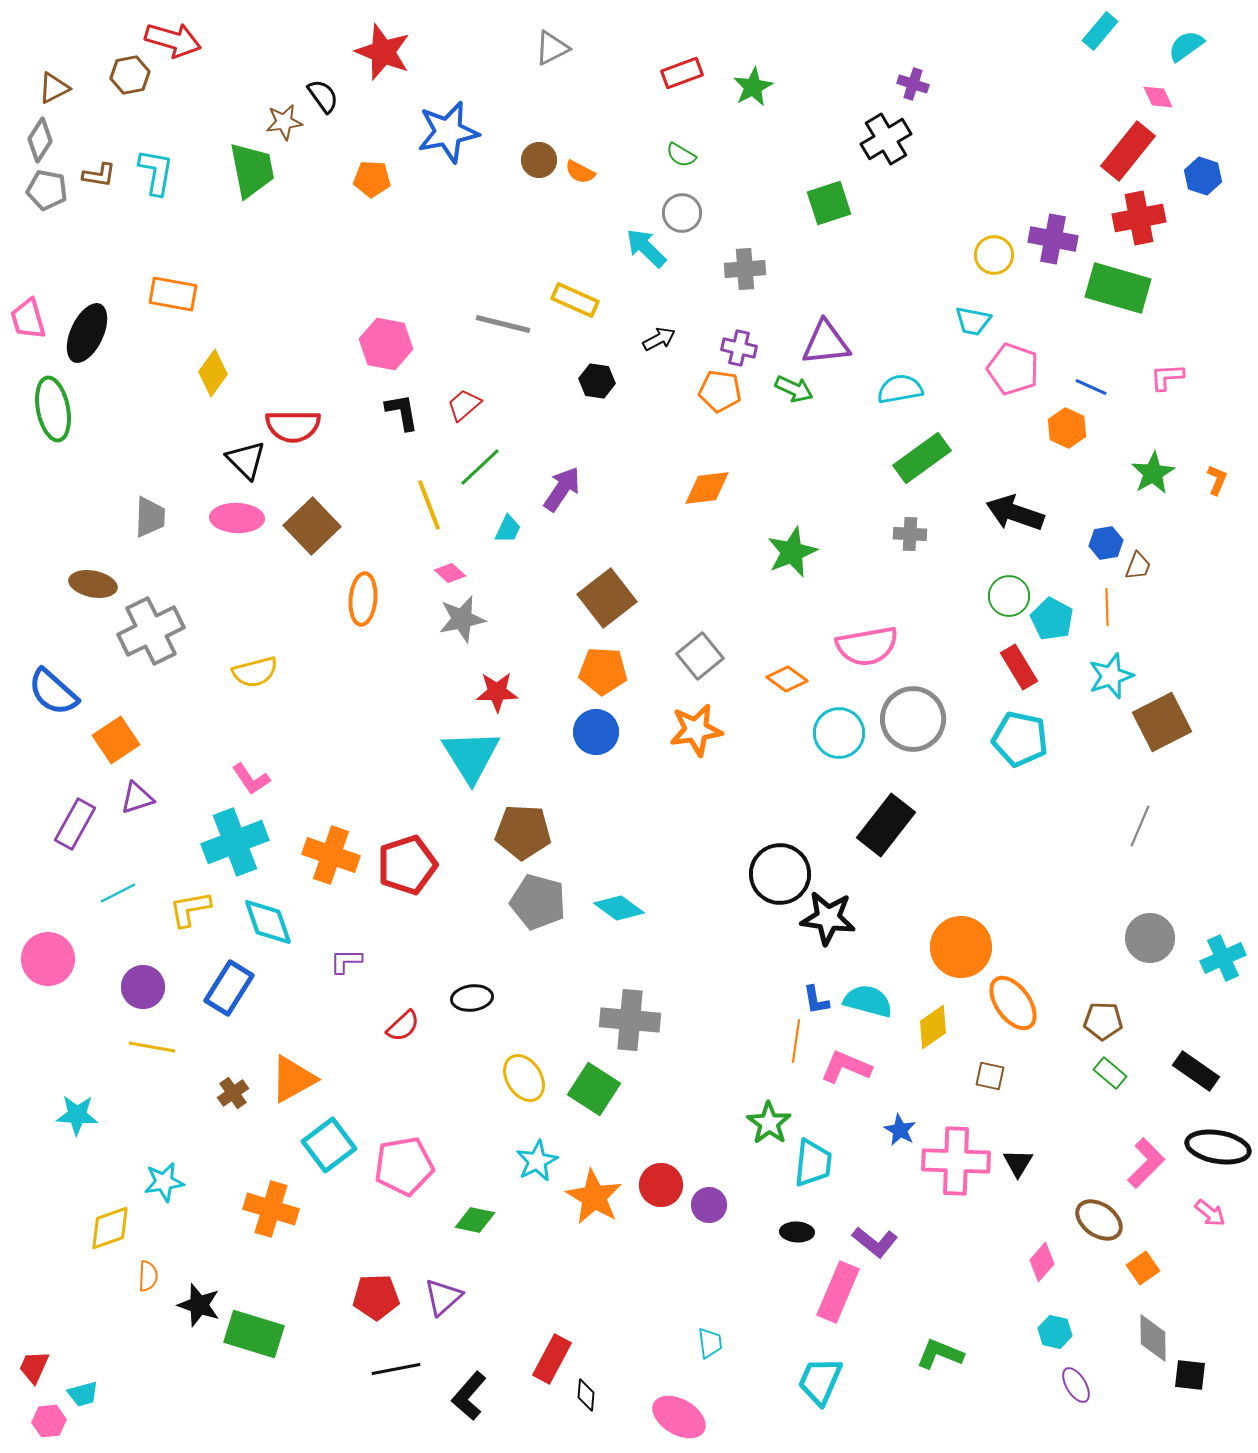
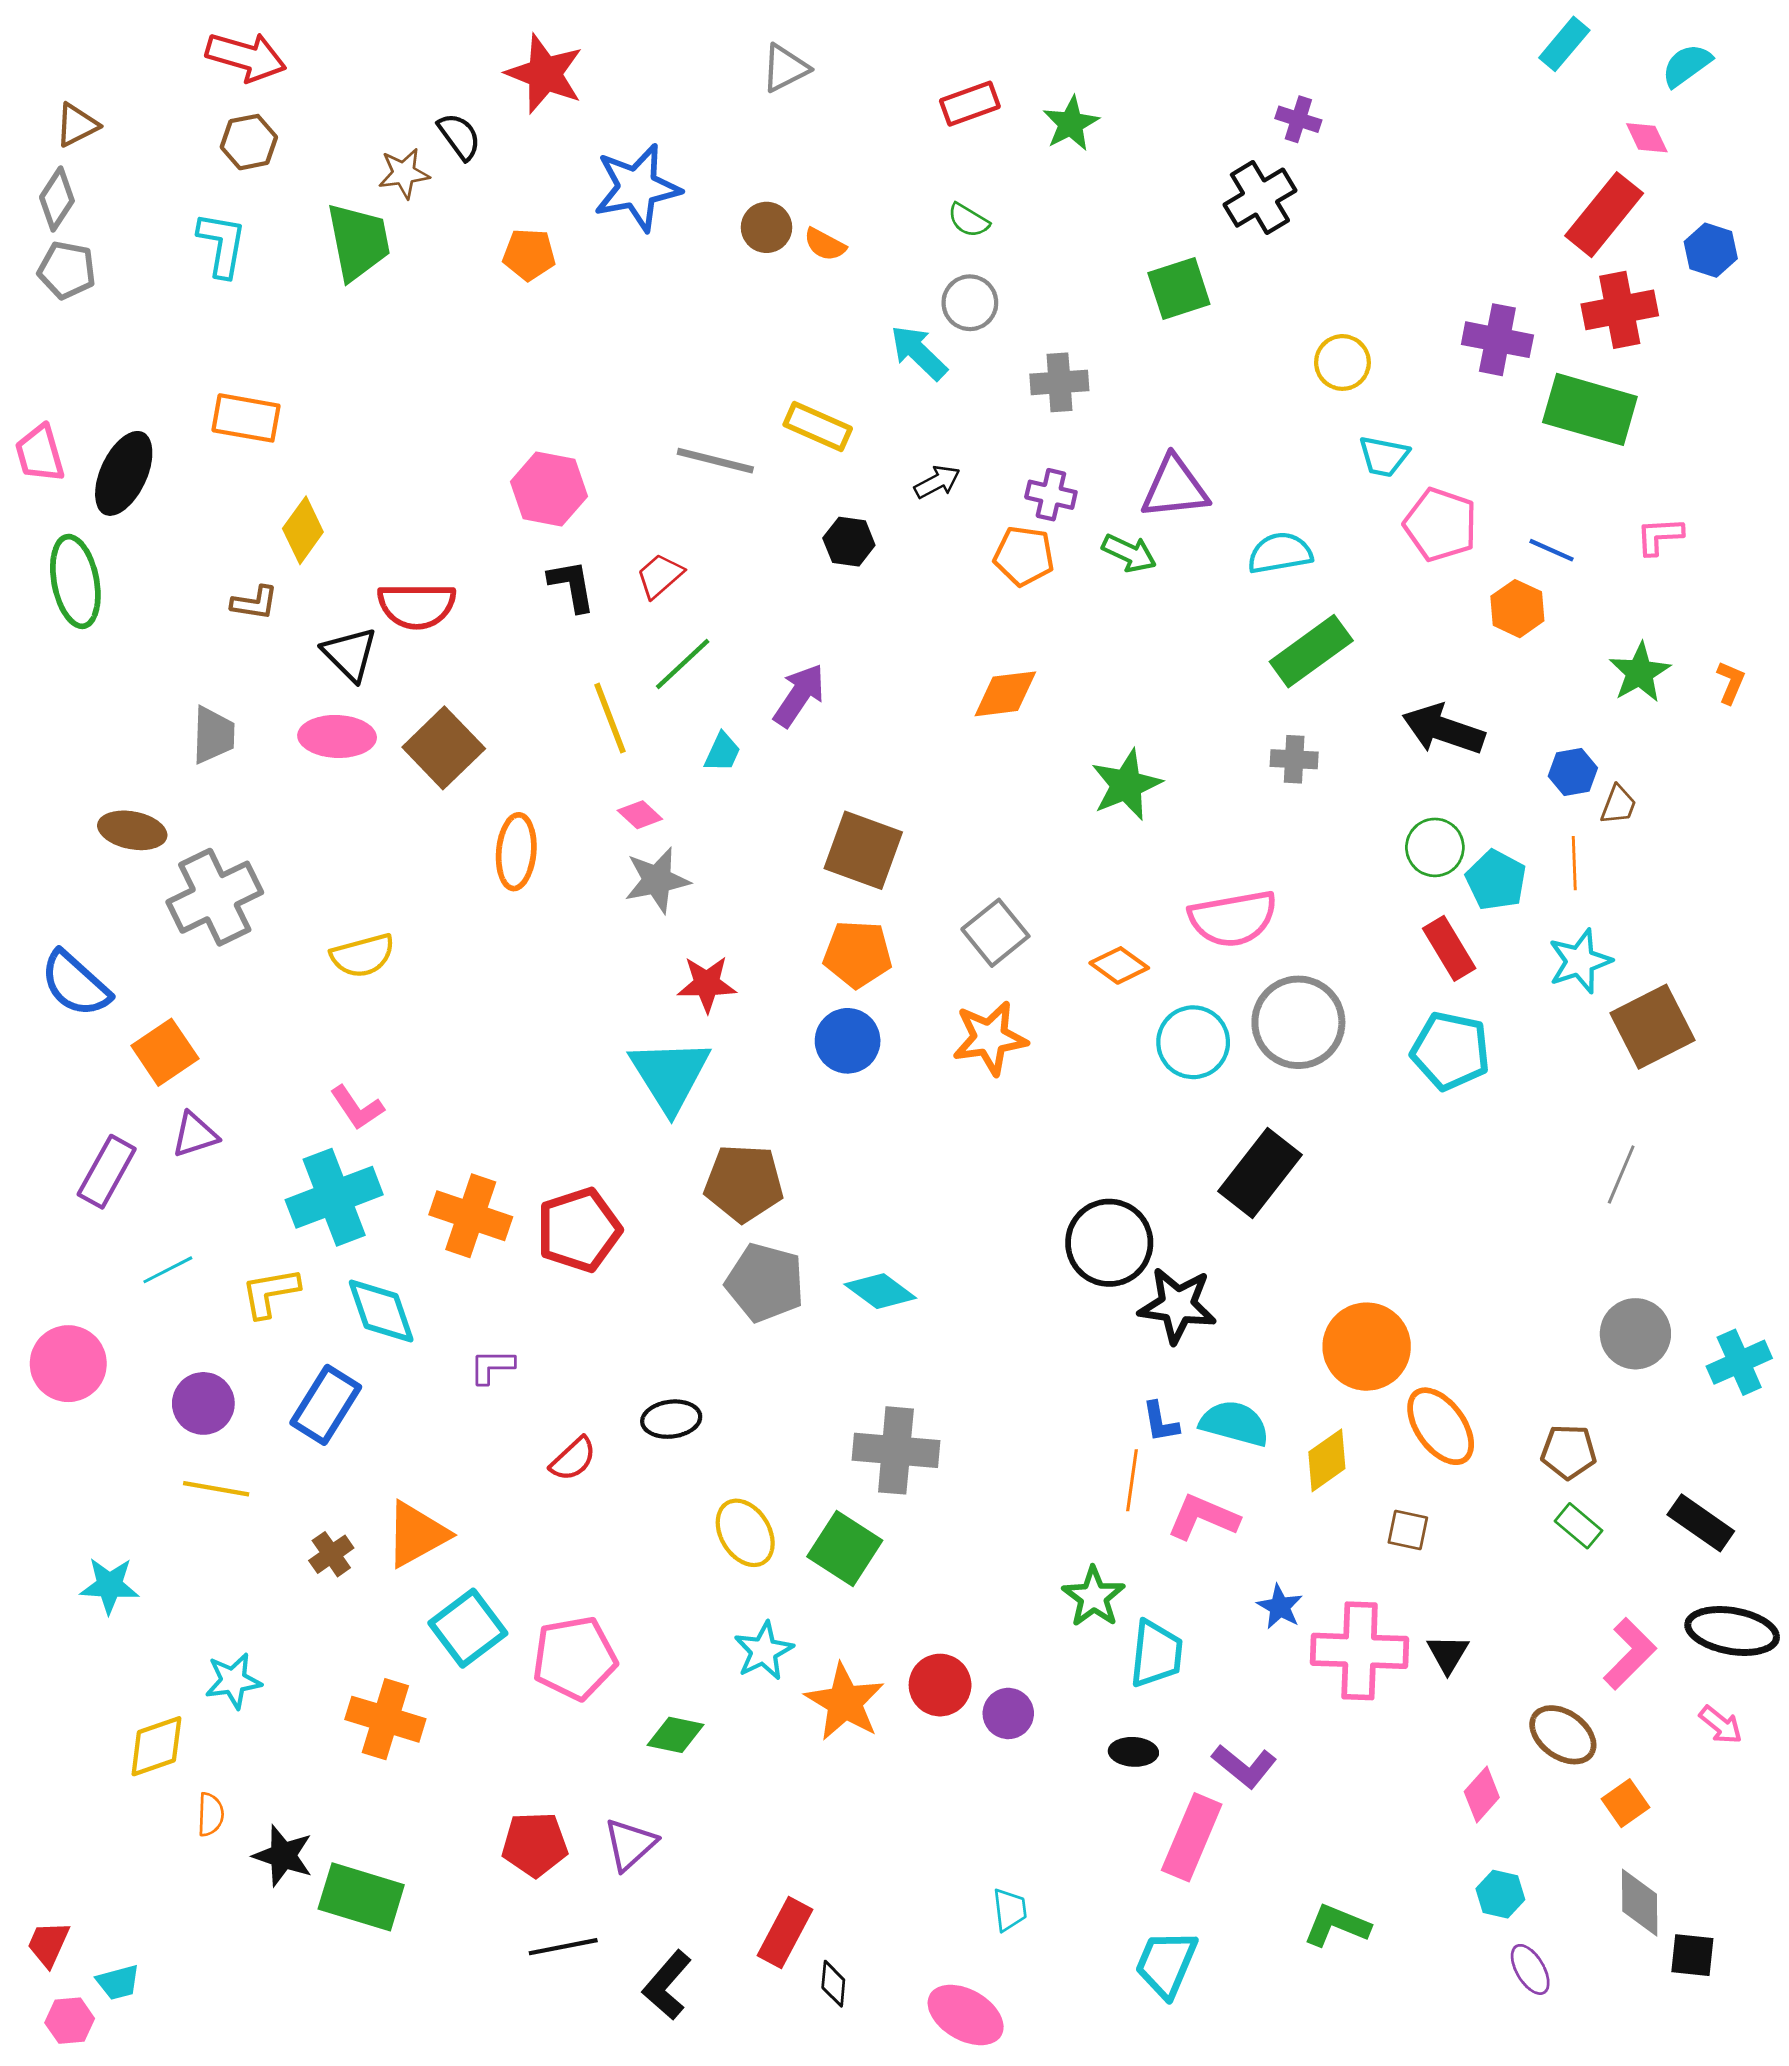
brown hexagon: (130, 75) -> (249, 142), moved
brown L-shape: (99, 175) -> (255, 603), moved
yellow circle: (994, 255) -> (1342, 362), moved
brown square: (607, 598) -> (863, 850), turned -32

